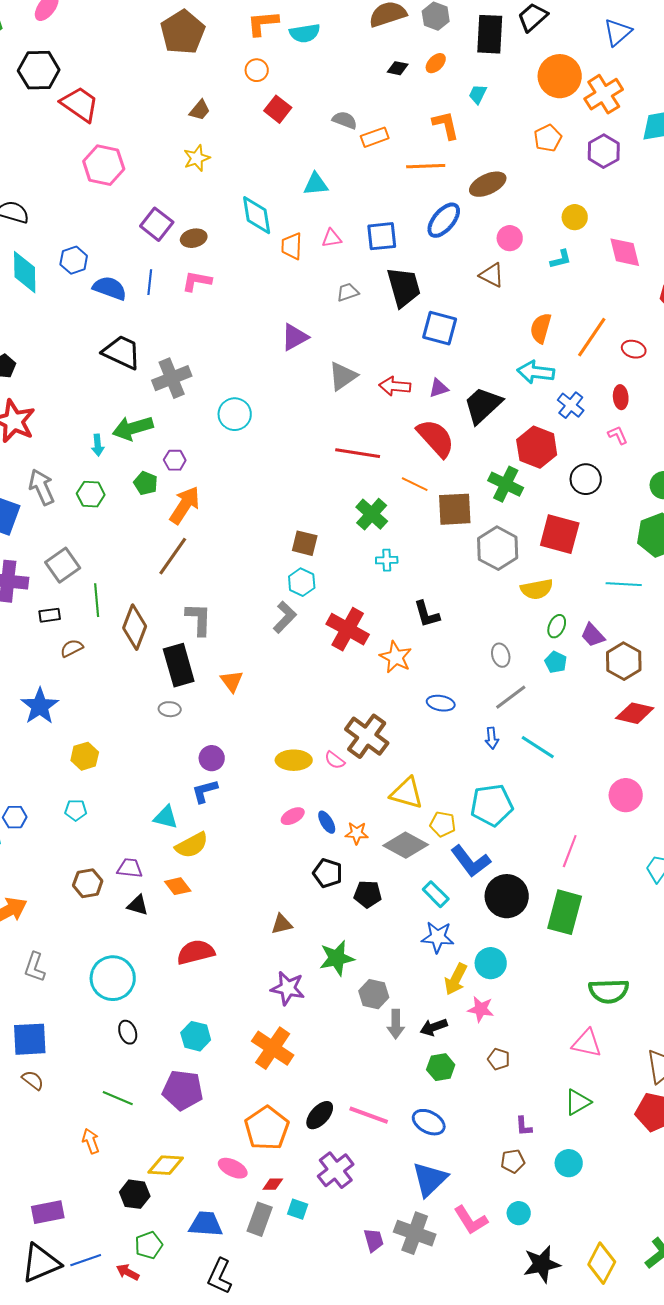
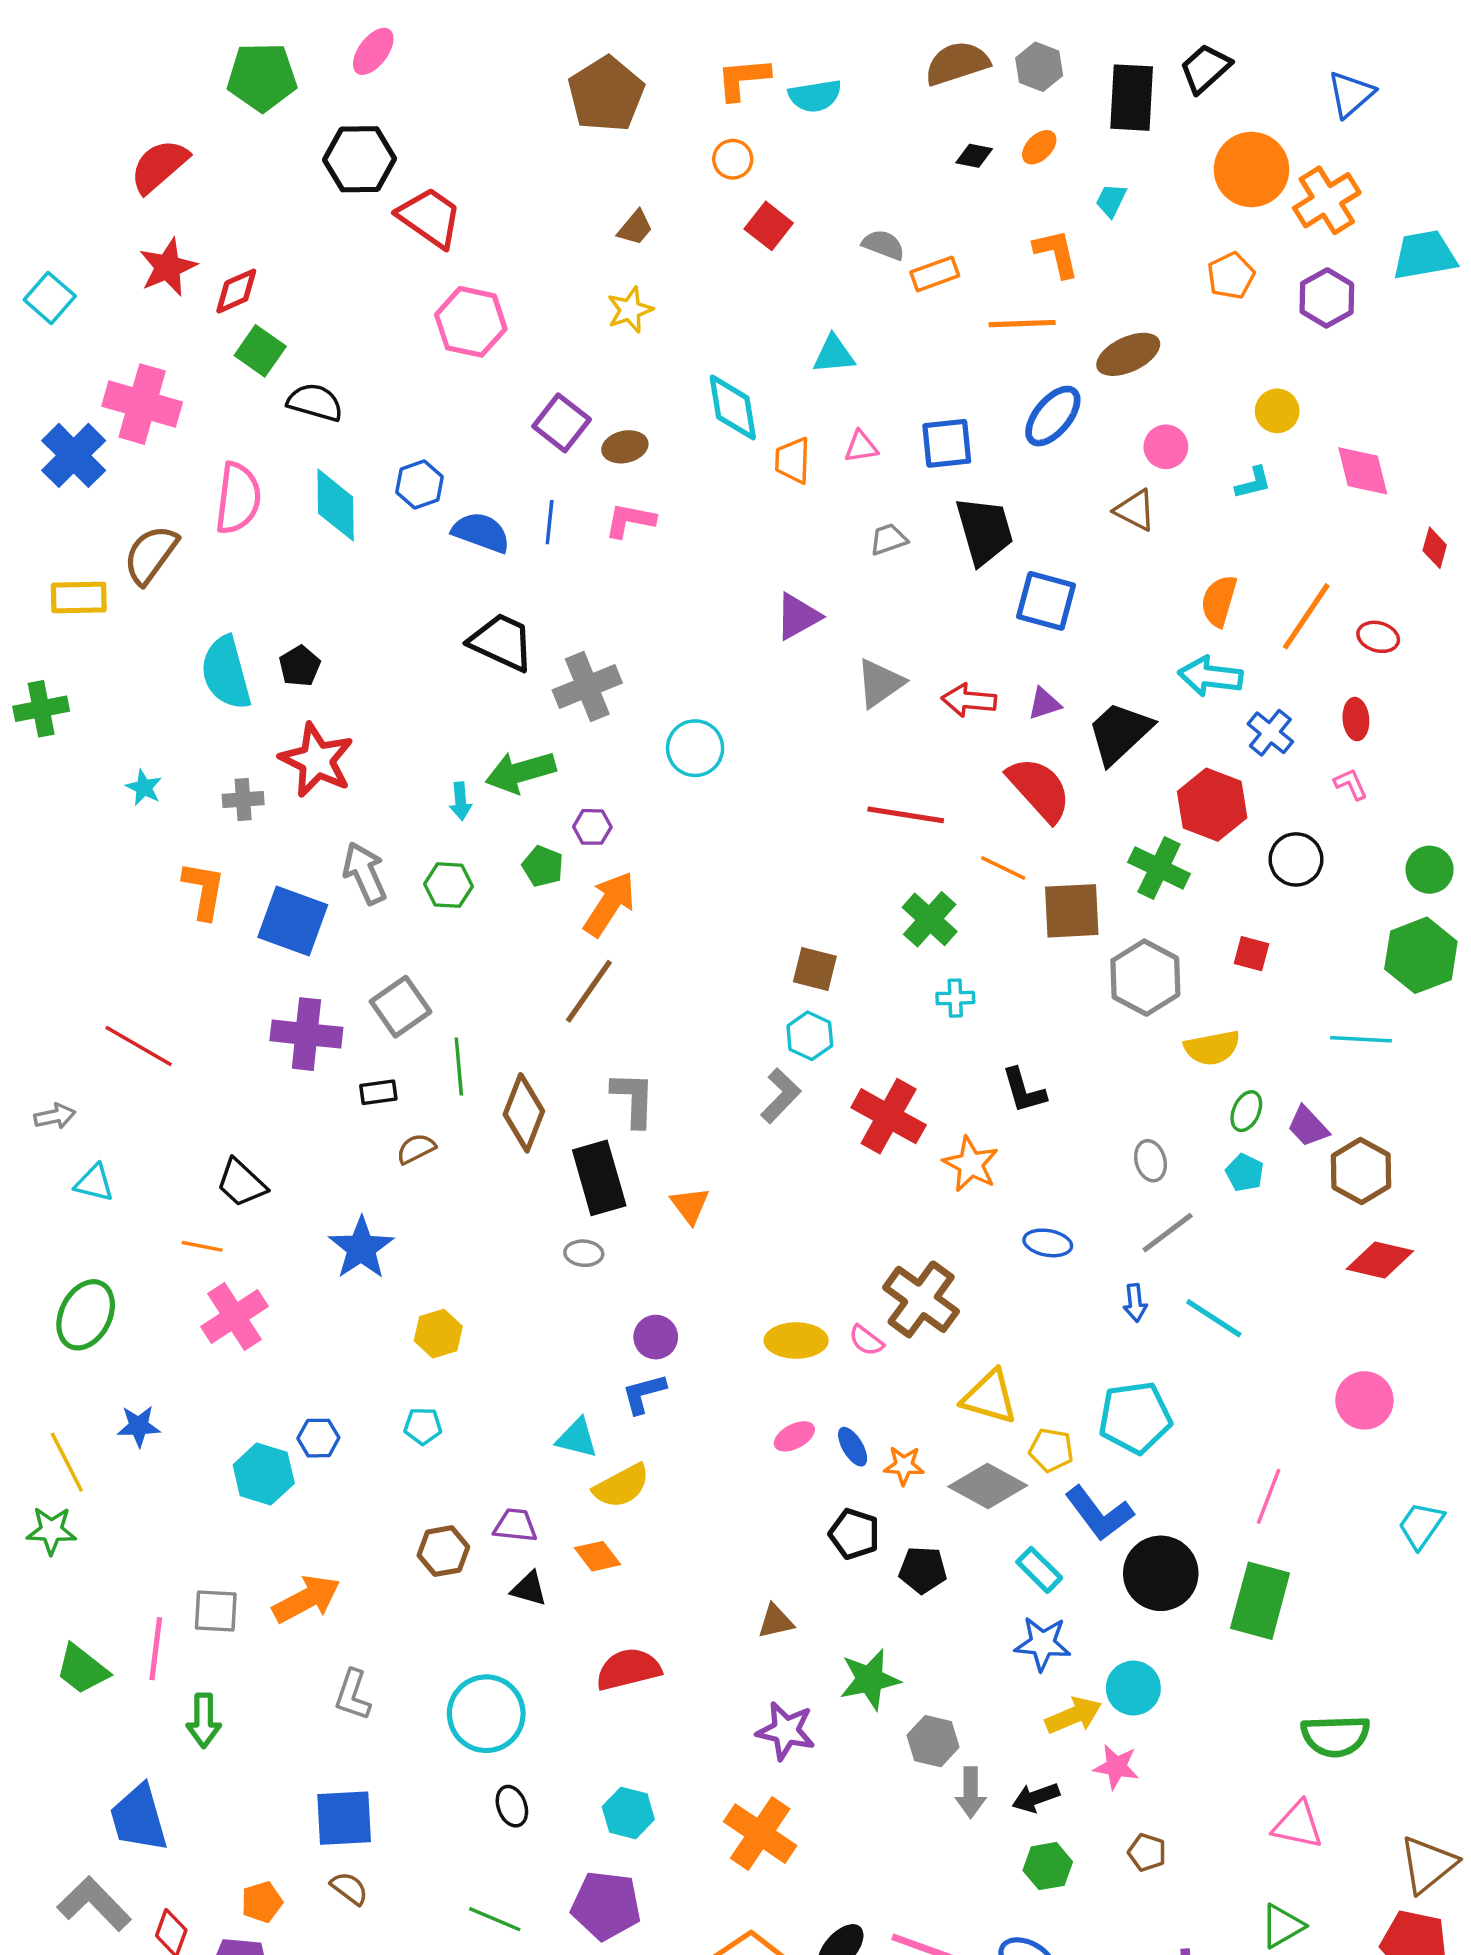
red square: (560, 534) -> (1251, 954), size x0.5
yellow arrow: (456, 979) -> (1073, 1715), turned -140

